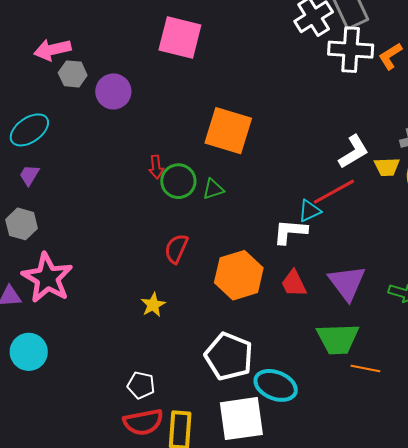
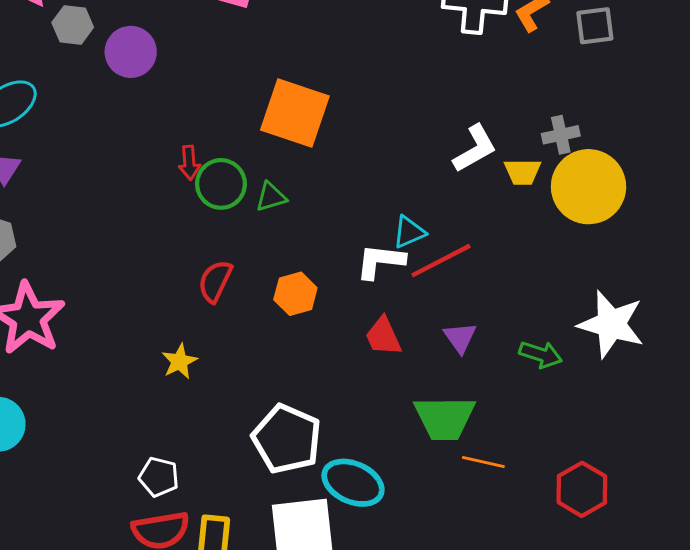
red line: (334, 192) -> (441, 261), moved
orange hexagon: (239, 275) -> (295, 294), moved, size x0.6
purple triangle: (347, 283) -> (460, 338), size x0.6

